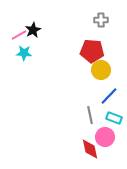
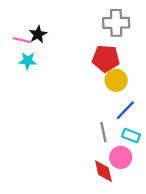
gray cross: (101, 20) -> (116, 23), size x1.6
pink line: (19, 35) -> (22, 40), turned 42

